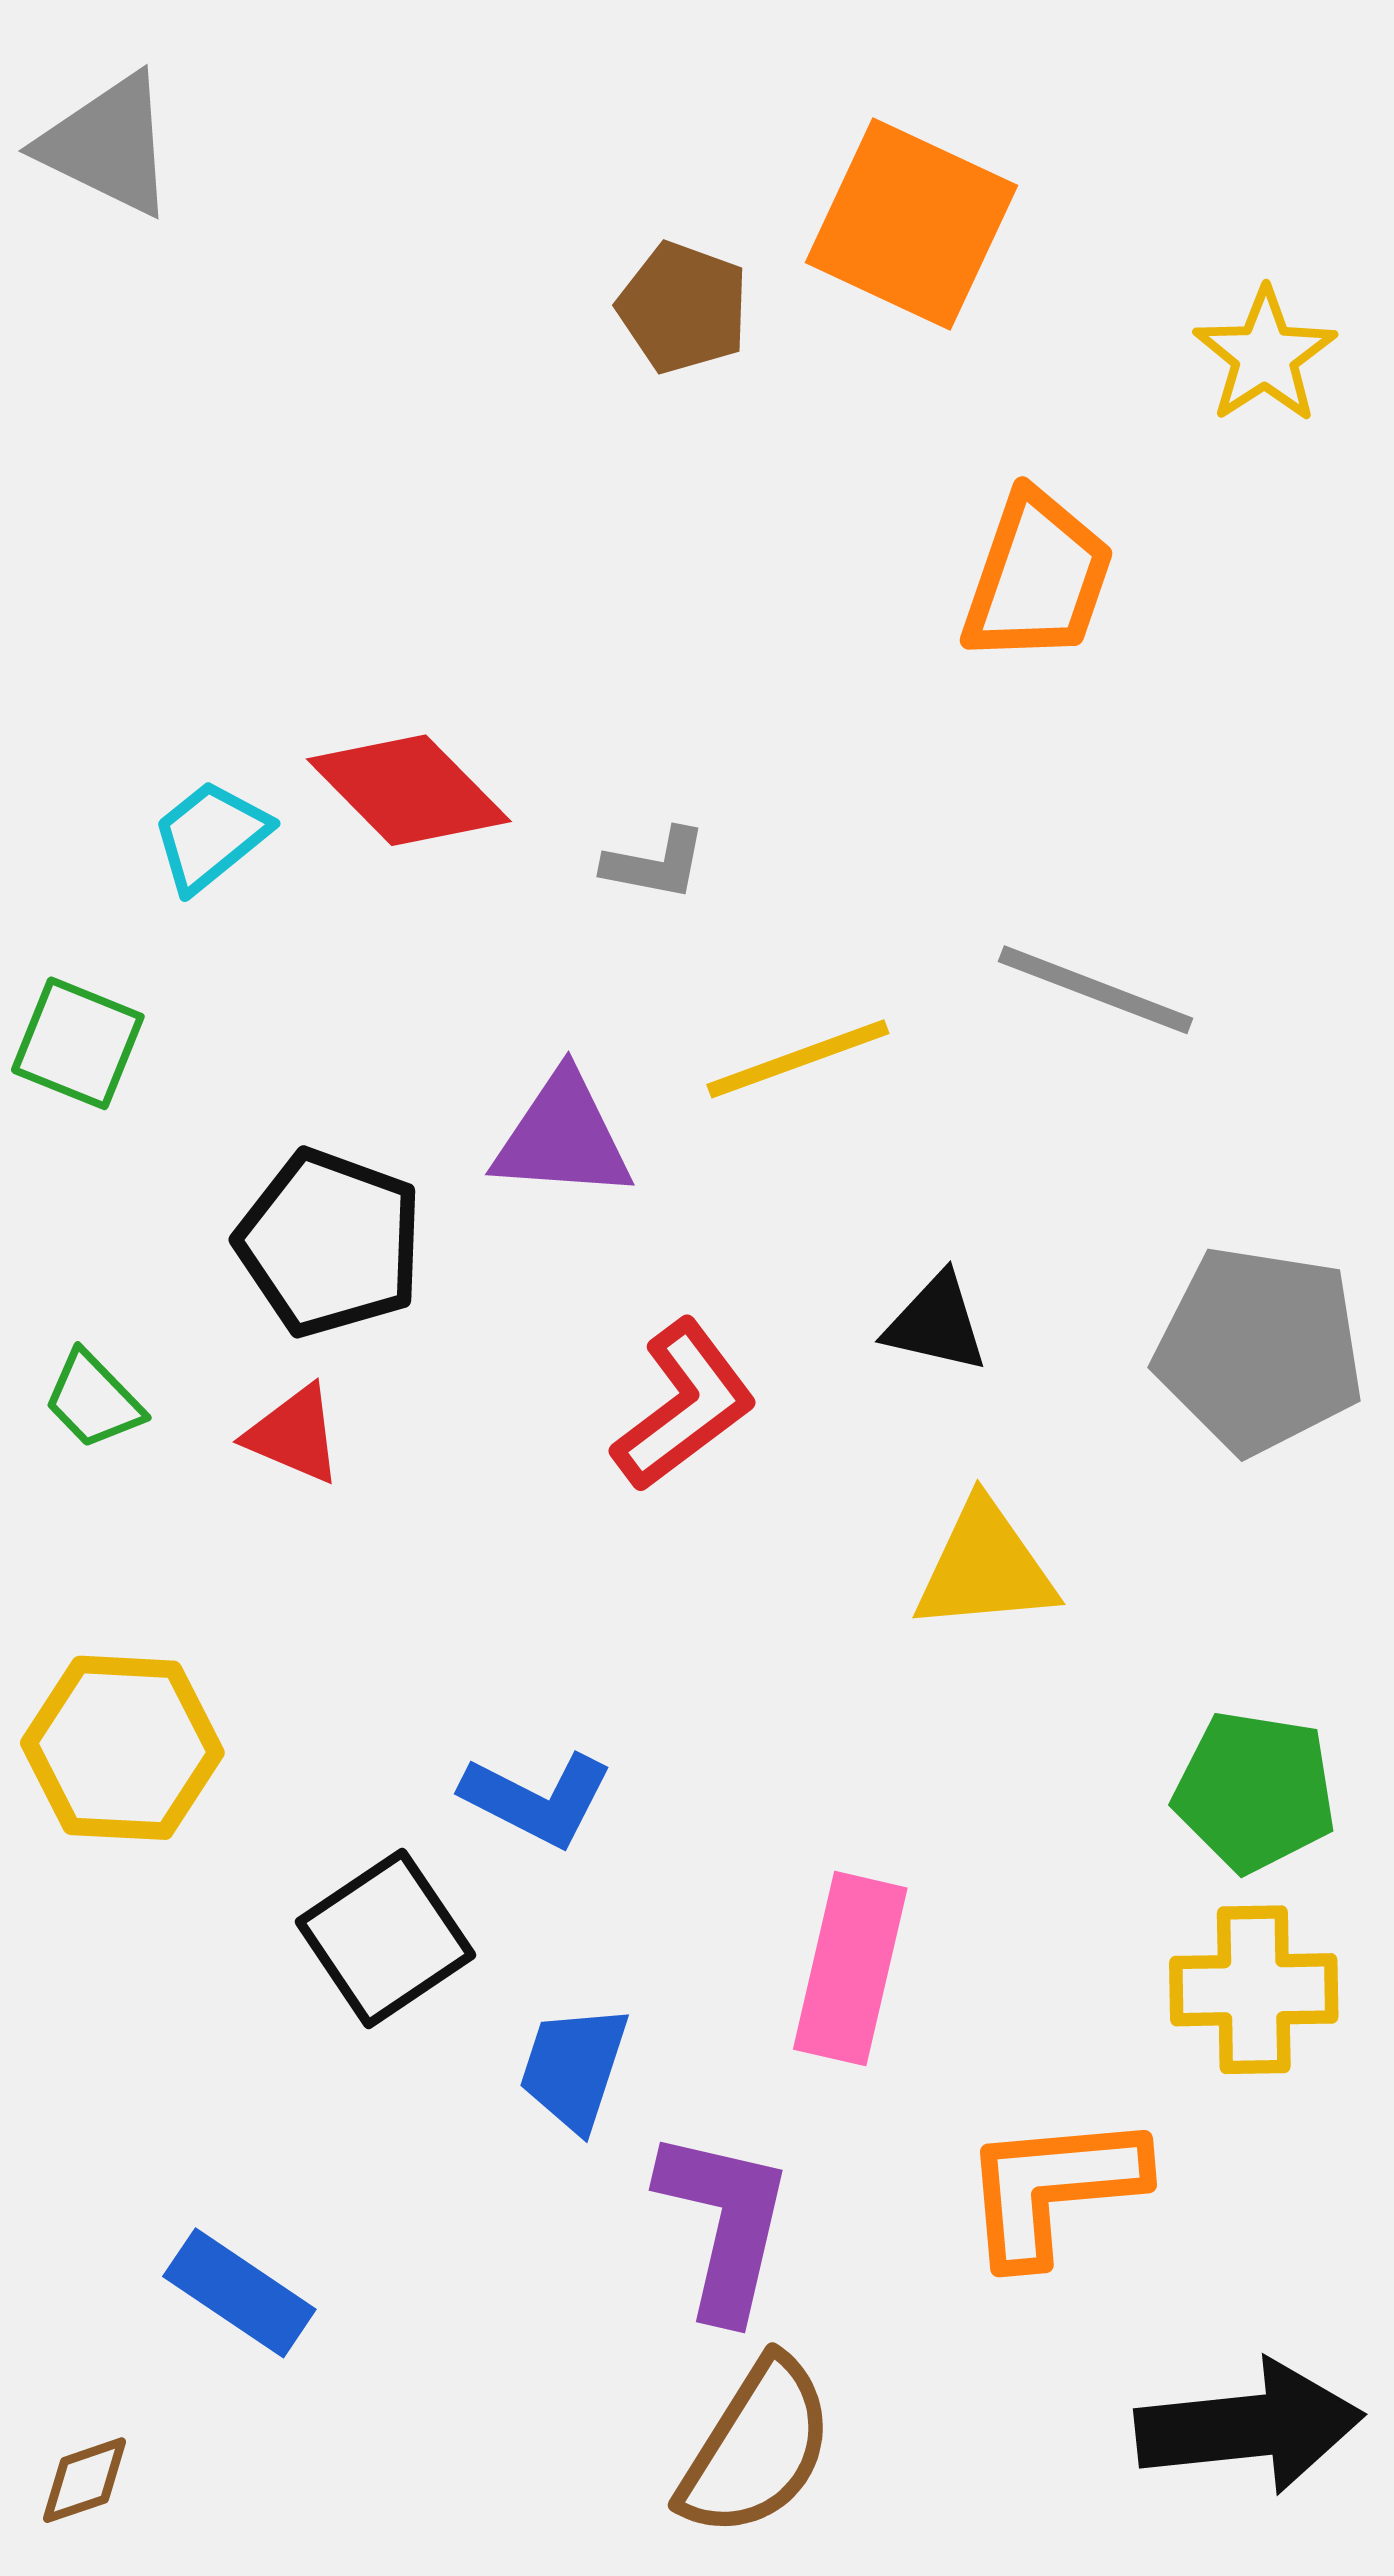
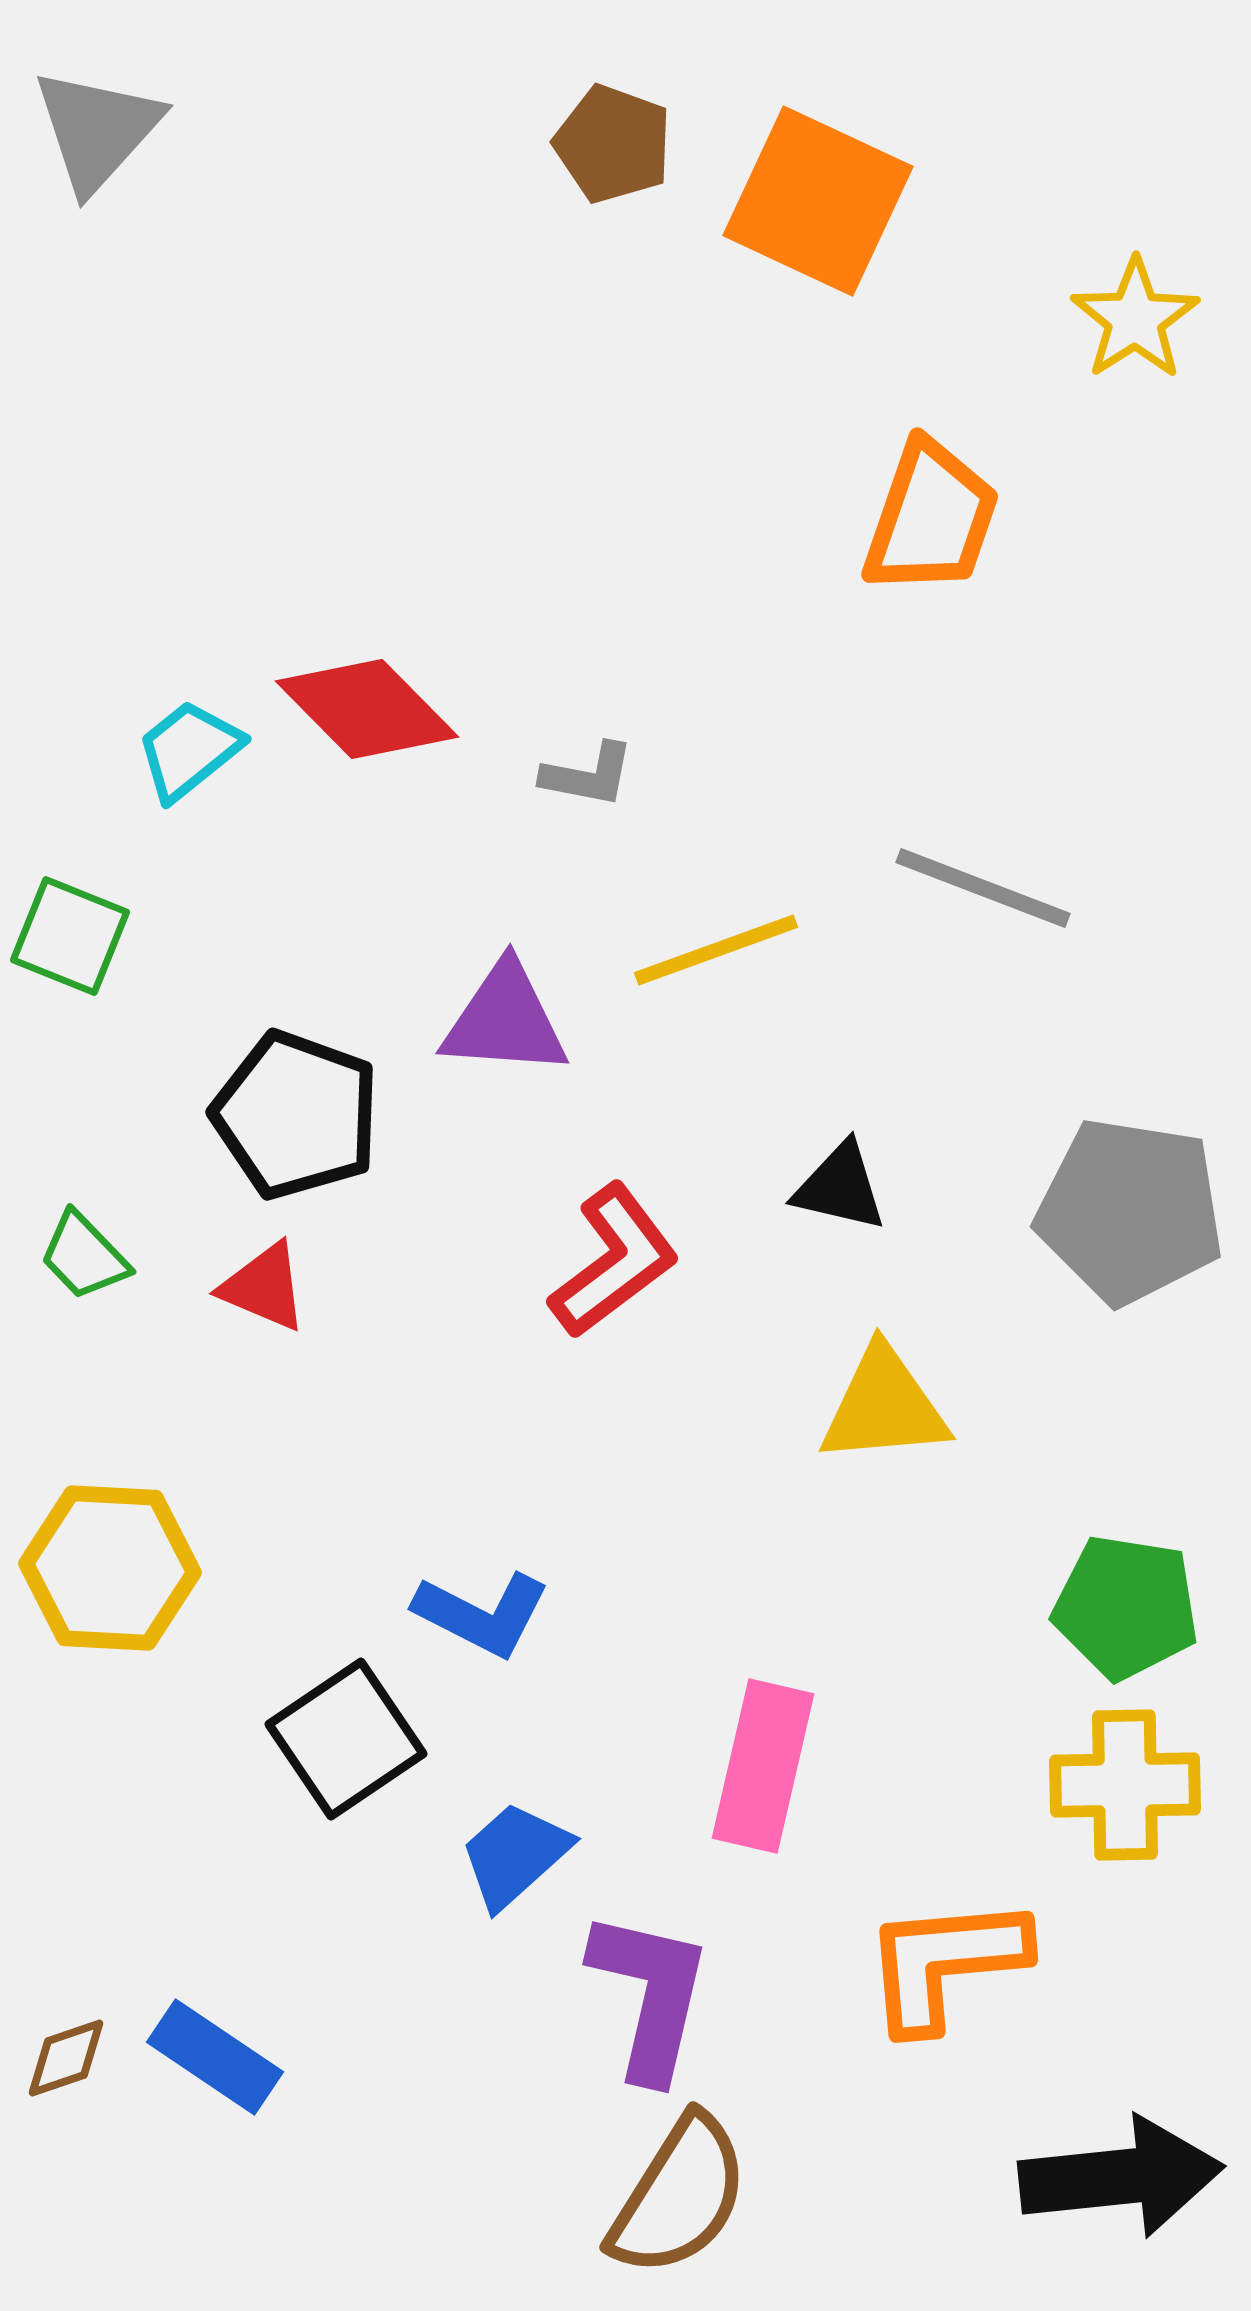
gray triangle: (108, 145) -> (97, 130), turned 46
brown pentagon: (683, 308) -> (613, 144), moved
blue trapezoid: (574, 2068) -> (515, 1855), turned 30
brown diamond: (84, 2480) -> (66, 2058), moved

